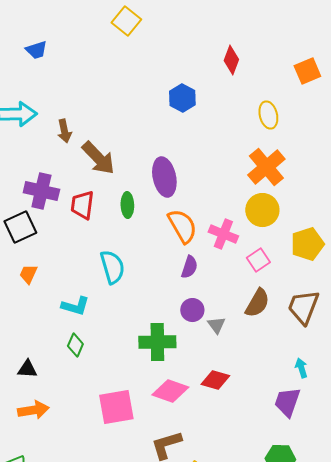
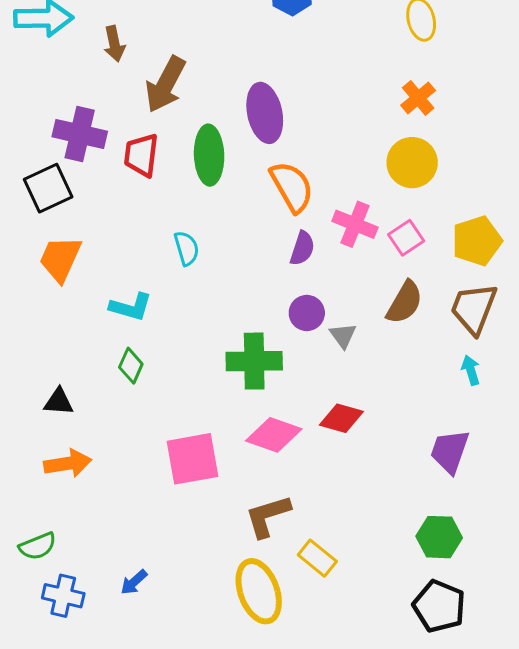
brown arrow: (98, 158) -> (165, 84), turned 72
orange cross: (266, 167) -> (418, 98), size x0.6
green ellipse: (127, 205) -> (209, 155), size x1.5
pink cross: (223, 234) -> (355, 224), moved
yellow pentagon: (307, 244) -> (477, 241), moved
cyan semicircle: (112, 267) -> (186, 248), size x0.7
orange trapezoid: (28, 274) -> (60, 259), size x1.6
cyan arrow: (301, 368) -> (471, 370), moved

